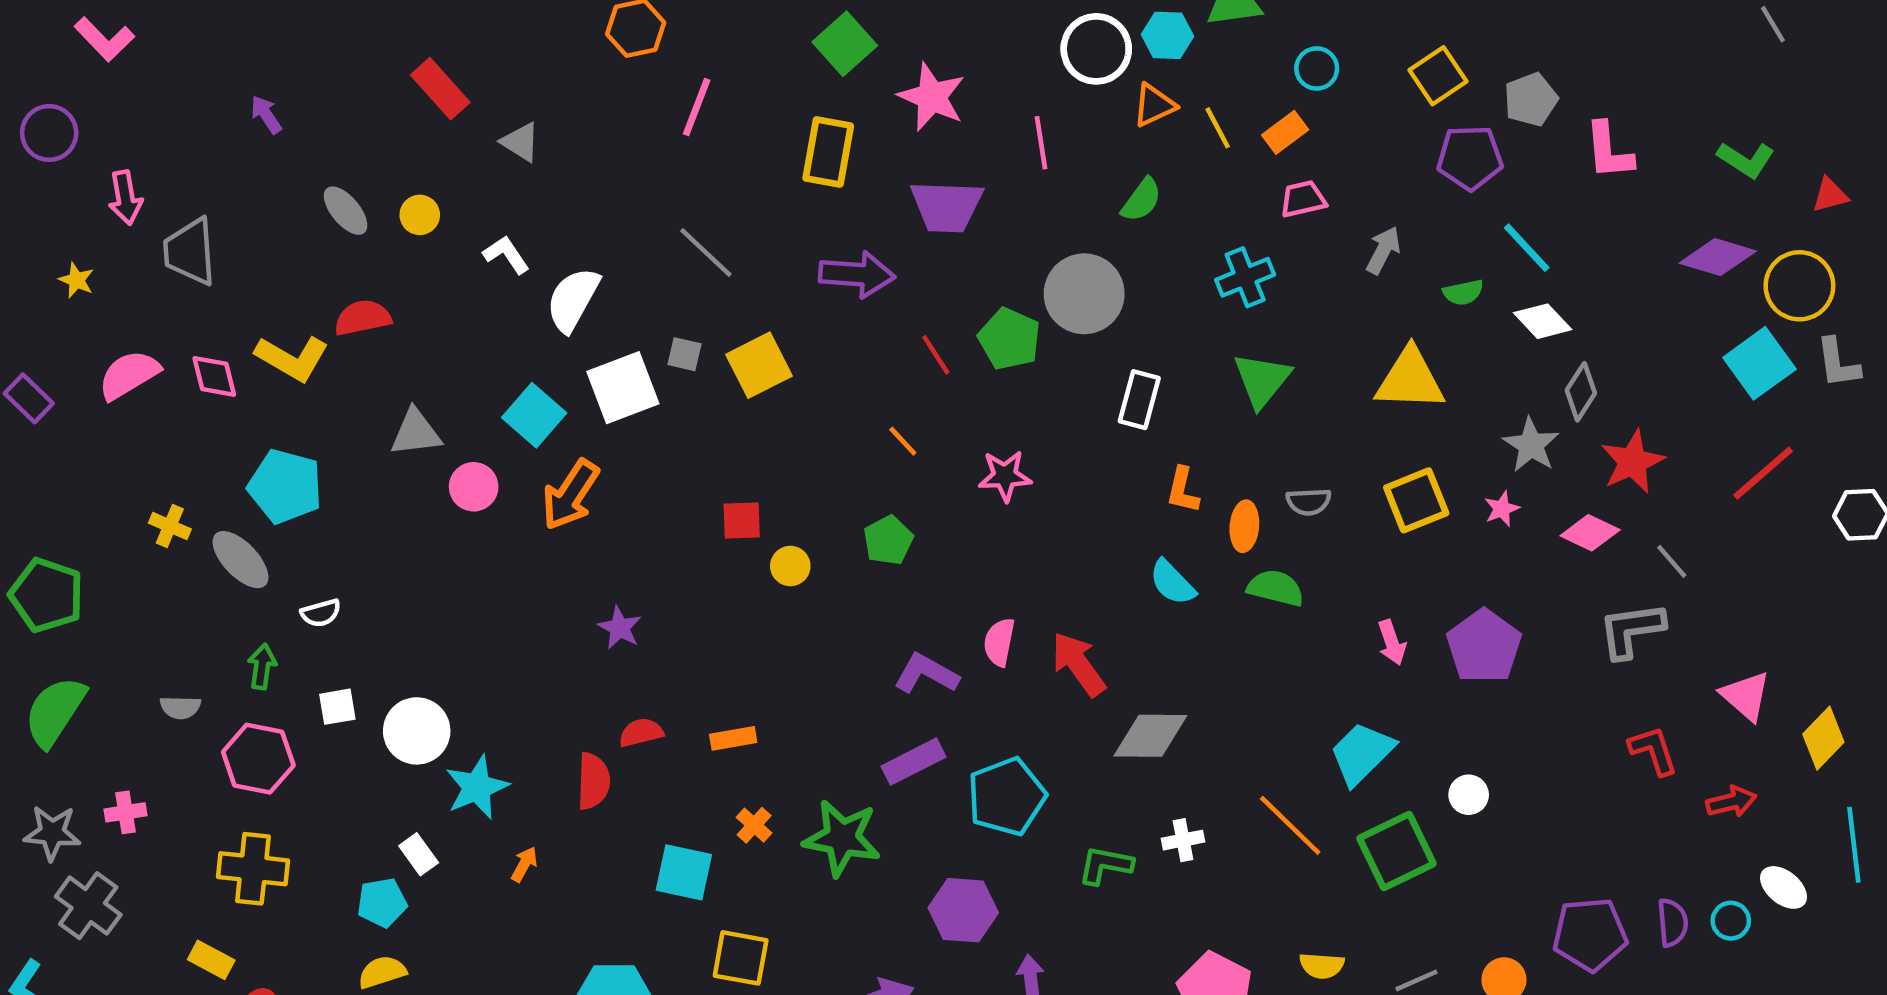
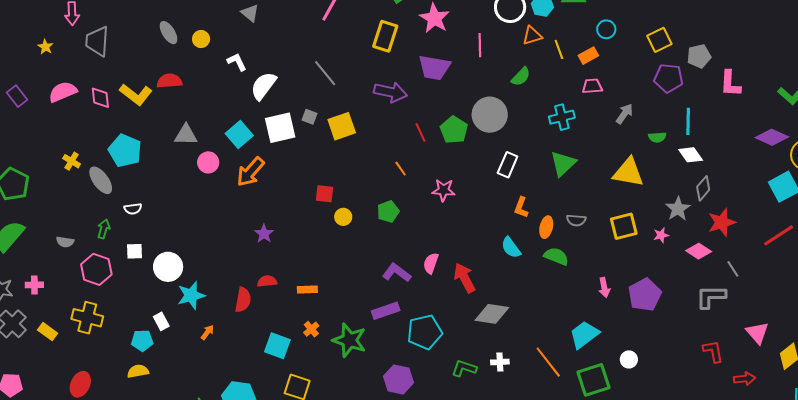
cyan line: (1527, 248) -> (688, 121), turned 36
yellow rectangle: (211, 960) -> (48, 332), moved

